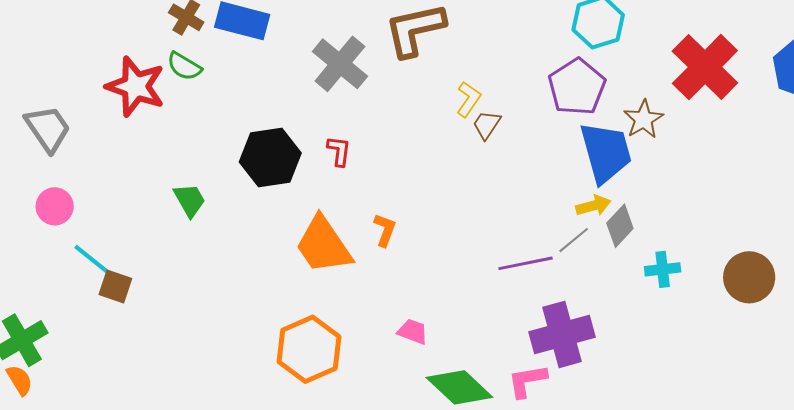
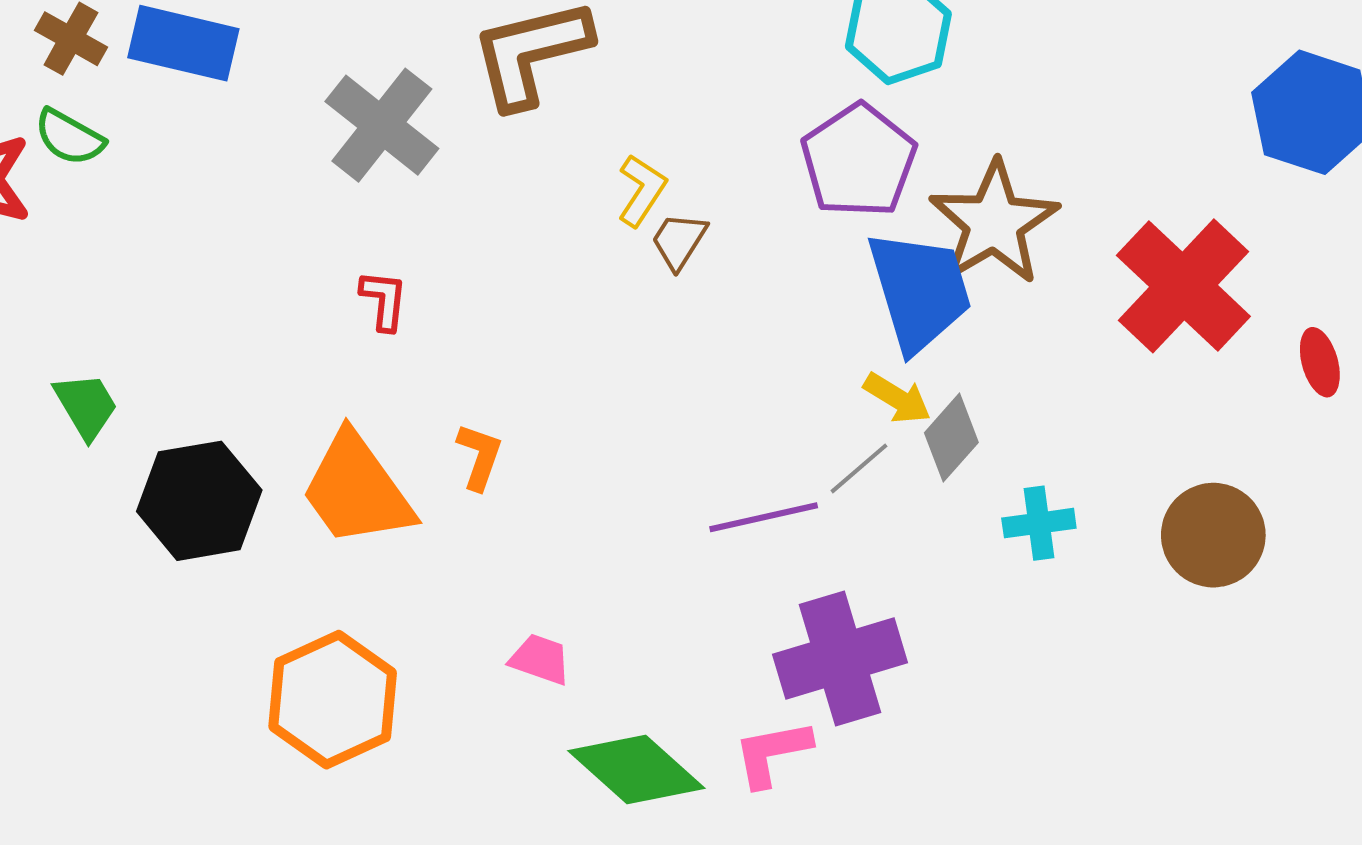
red cross: (705, 67) -> (1183, 286), moved
brown star: (644, 119) -> (994, 223), size x1.6
black hexagon: (270, 158) -> (199, 501), moved
yellow arrow: (593, 206) -> (897, 398), turned 48

